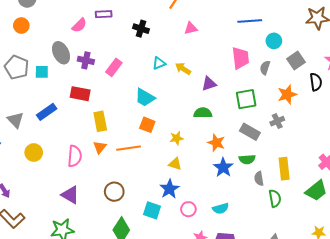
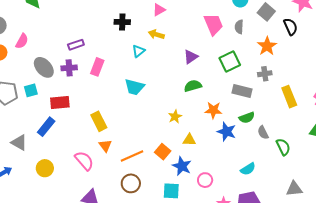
purple rectangle: (104, 14) -> (76, 45), moved
pink semicircle: (79, 25) -> (22, 41), moved
black cross: (141, 29) -> (122, 22), moved
yellow arrow: (183, 69) -> (156, 34), moved
red rectangle: (80, 94) -> (60, 103), moved
gray cross: (277, 121) -> (265, 74), turned 32
orange square: (147, 125) -> (163, 152), moved, turned 35
orange line: (129, 148) -> (132, 156), moved
pink semicircle: (75, 156) -> (84, 161), turned -30
yellow triangle: (175, 164) -> (189, 140), moved
yellow rectangle: (284, 169) -> (289, 97), moved
cyan semicircle: (221, 208) -> (248, 169), moved

